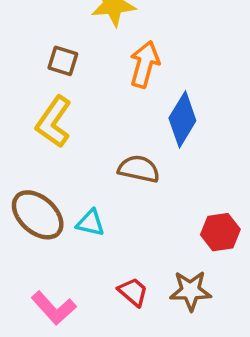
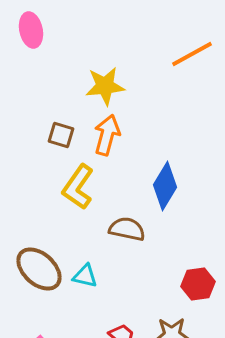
orange arrow: (145, 64) -> (107, 135), moved
yellow L-shape: (54, 122) -> (78, 187), moved

